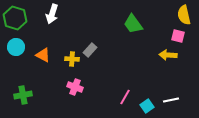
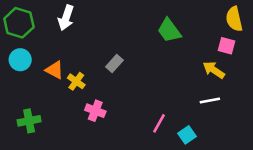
yellow arrow: (168, 55) -> (214, 70), turned 30
yellow cross: (72, 59) -> (76, 81), moved, turned 32
white line: (171, 100) -> (210, 100), moved

